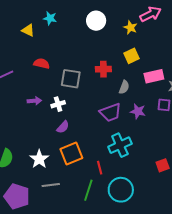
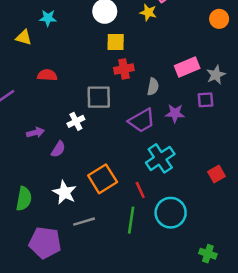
yellow square: (132, 56) -> (116, 42), moved, turned 35
gray square: (71, 79) -> (99, 97), moved
purple arrow: (34, 101) -> (35, 133), moved
purple semicircle: (63, 127) -> (58, 149), moved

